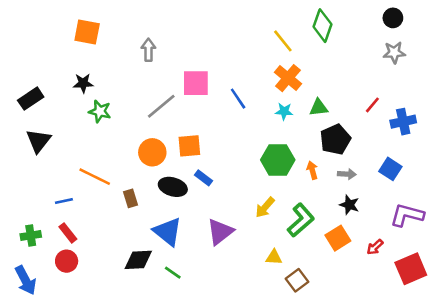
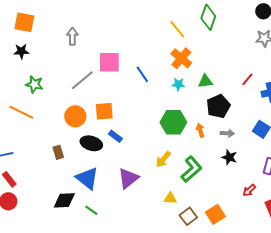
black star: (83, 83) -> (21, 51), moved
orange line: (95, 177) -> (21, 112), moved
orange square: (338, 238) -> (215, 214), moved

